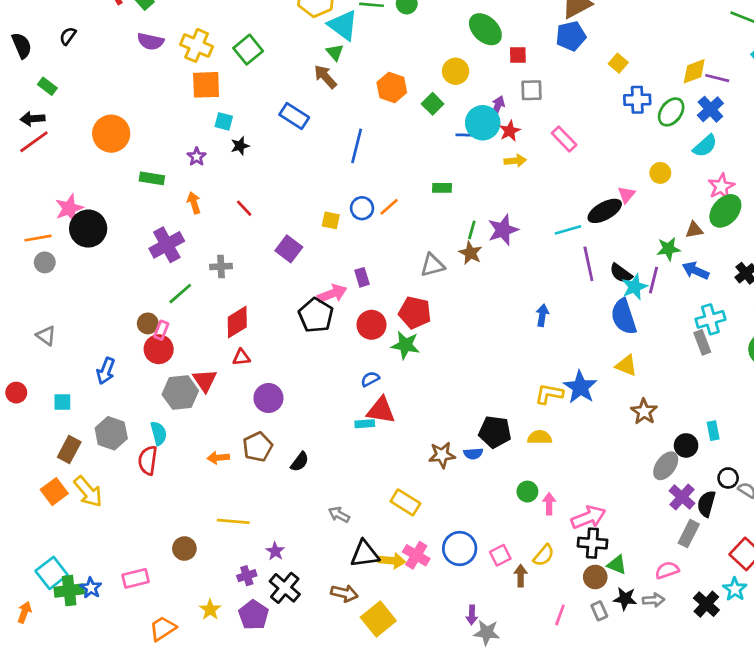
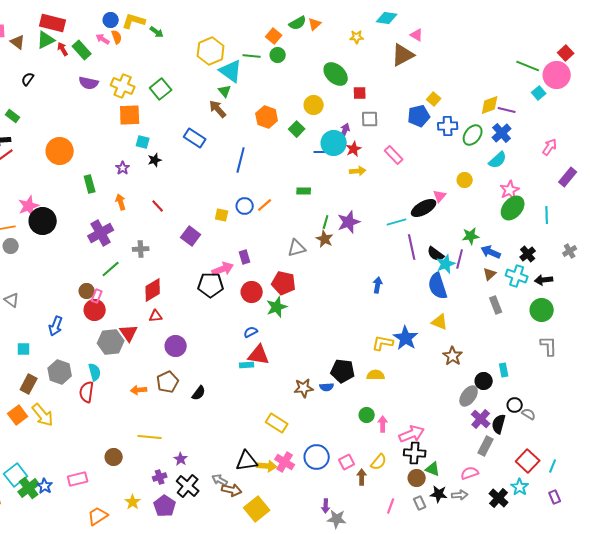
blue pentagon: (571, 36) -> (419, 116), moved
green rectangle: (152, 178) -> (90, 184), turned 66
brown triangle: (694, 230) -> (490, 274), moved, turned -32
black pentagon: (316, 315) -> (211, 285), turned -30
cyan cross: (710, 319) -> (517, 276), moved, turned 35
green star: (405, 345) -> (277, 307), turned -30
gray arrow: (339, 515) -> (220, 480), moved
green cross: (69, 591) -> (29, 488), turned -30

